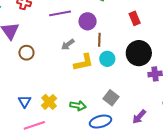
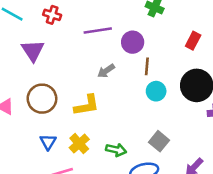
red rectangle: (135, 18) -> (193, 41), turned 48
brown circle: (26, 53) -> (42, 99), moved, size x1.5
yellow L-shape: (84, 62) -> (87, 105), moved

